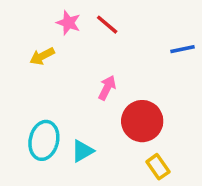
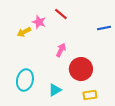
pink star: (68, 23) -> (39, 22), moved
cyan triangle: (83, 151) -> (55, 90), moved
yellow rectangle: (158, 167) -> (90, 95), turned -64

